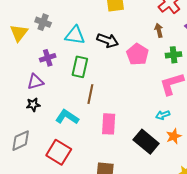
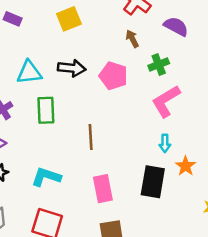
brown line: (90, 94) -> (91, 137), moved
cyan arrow: (163, 115) -> (165, 143), turned -56
pink rectangle: (109, 124) -> (103, 189), moved
black rectangle: (146, 142) -> (153, 182), turned 75

